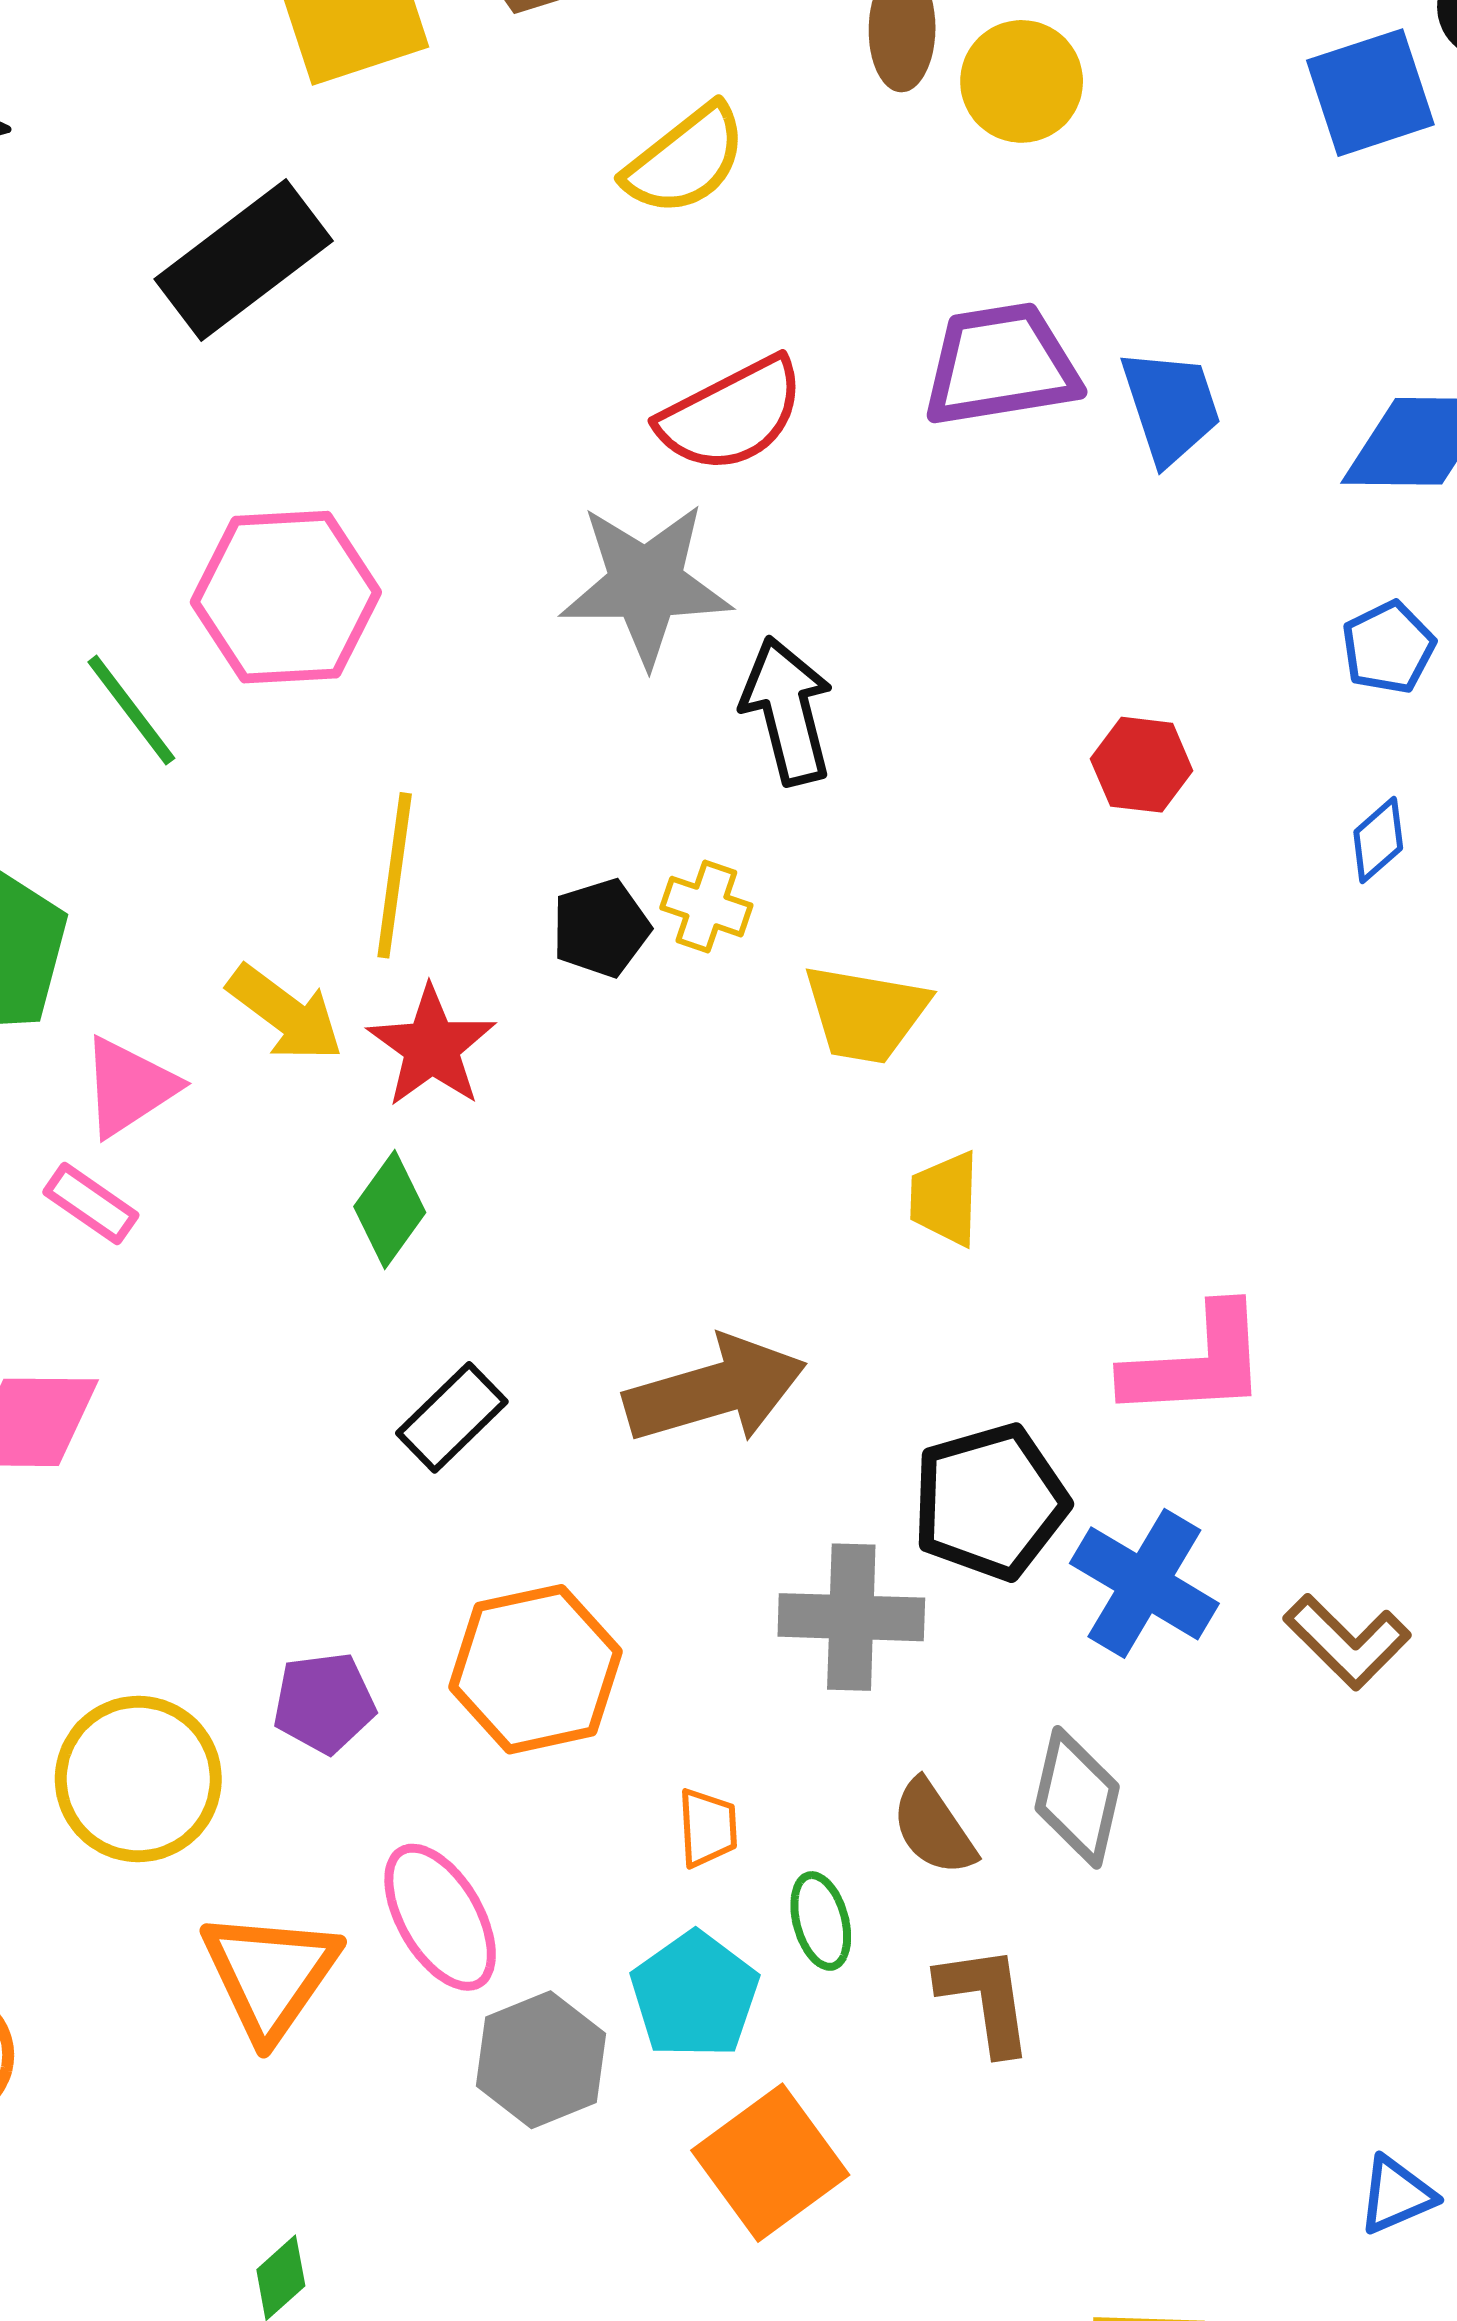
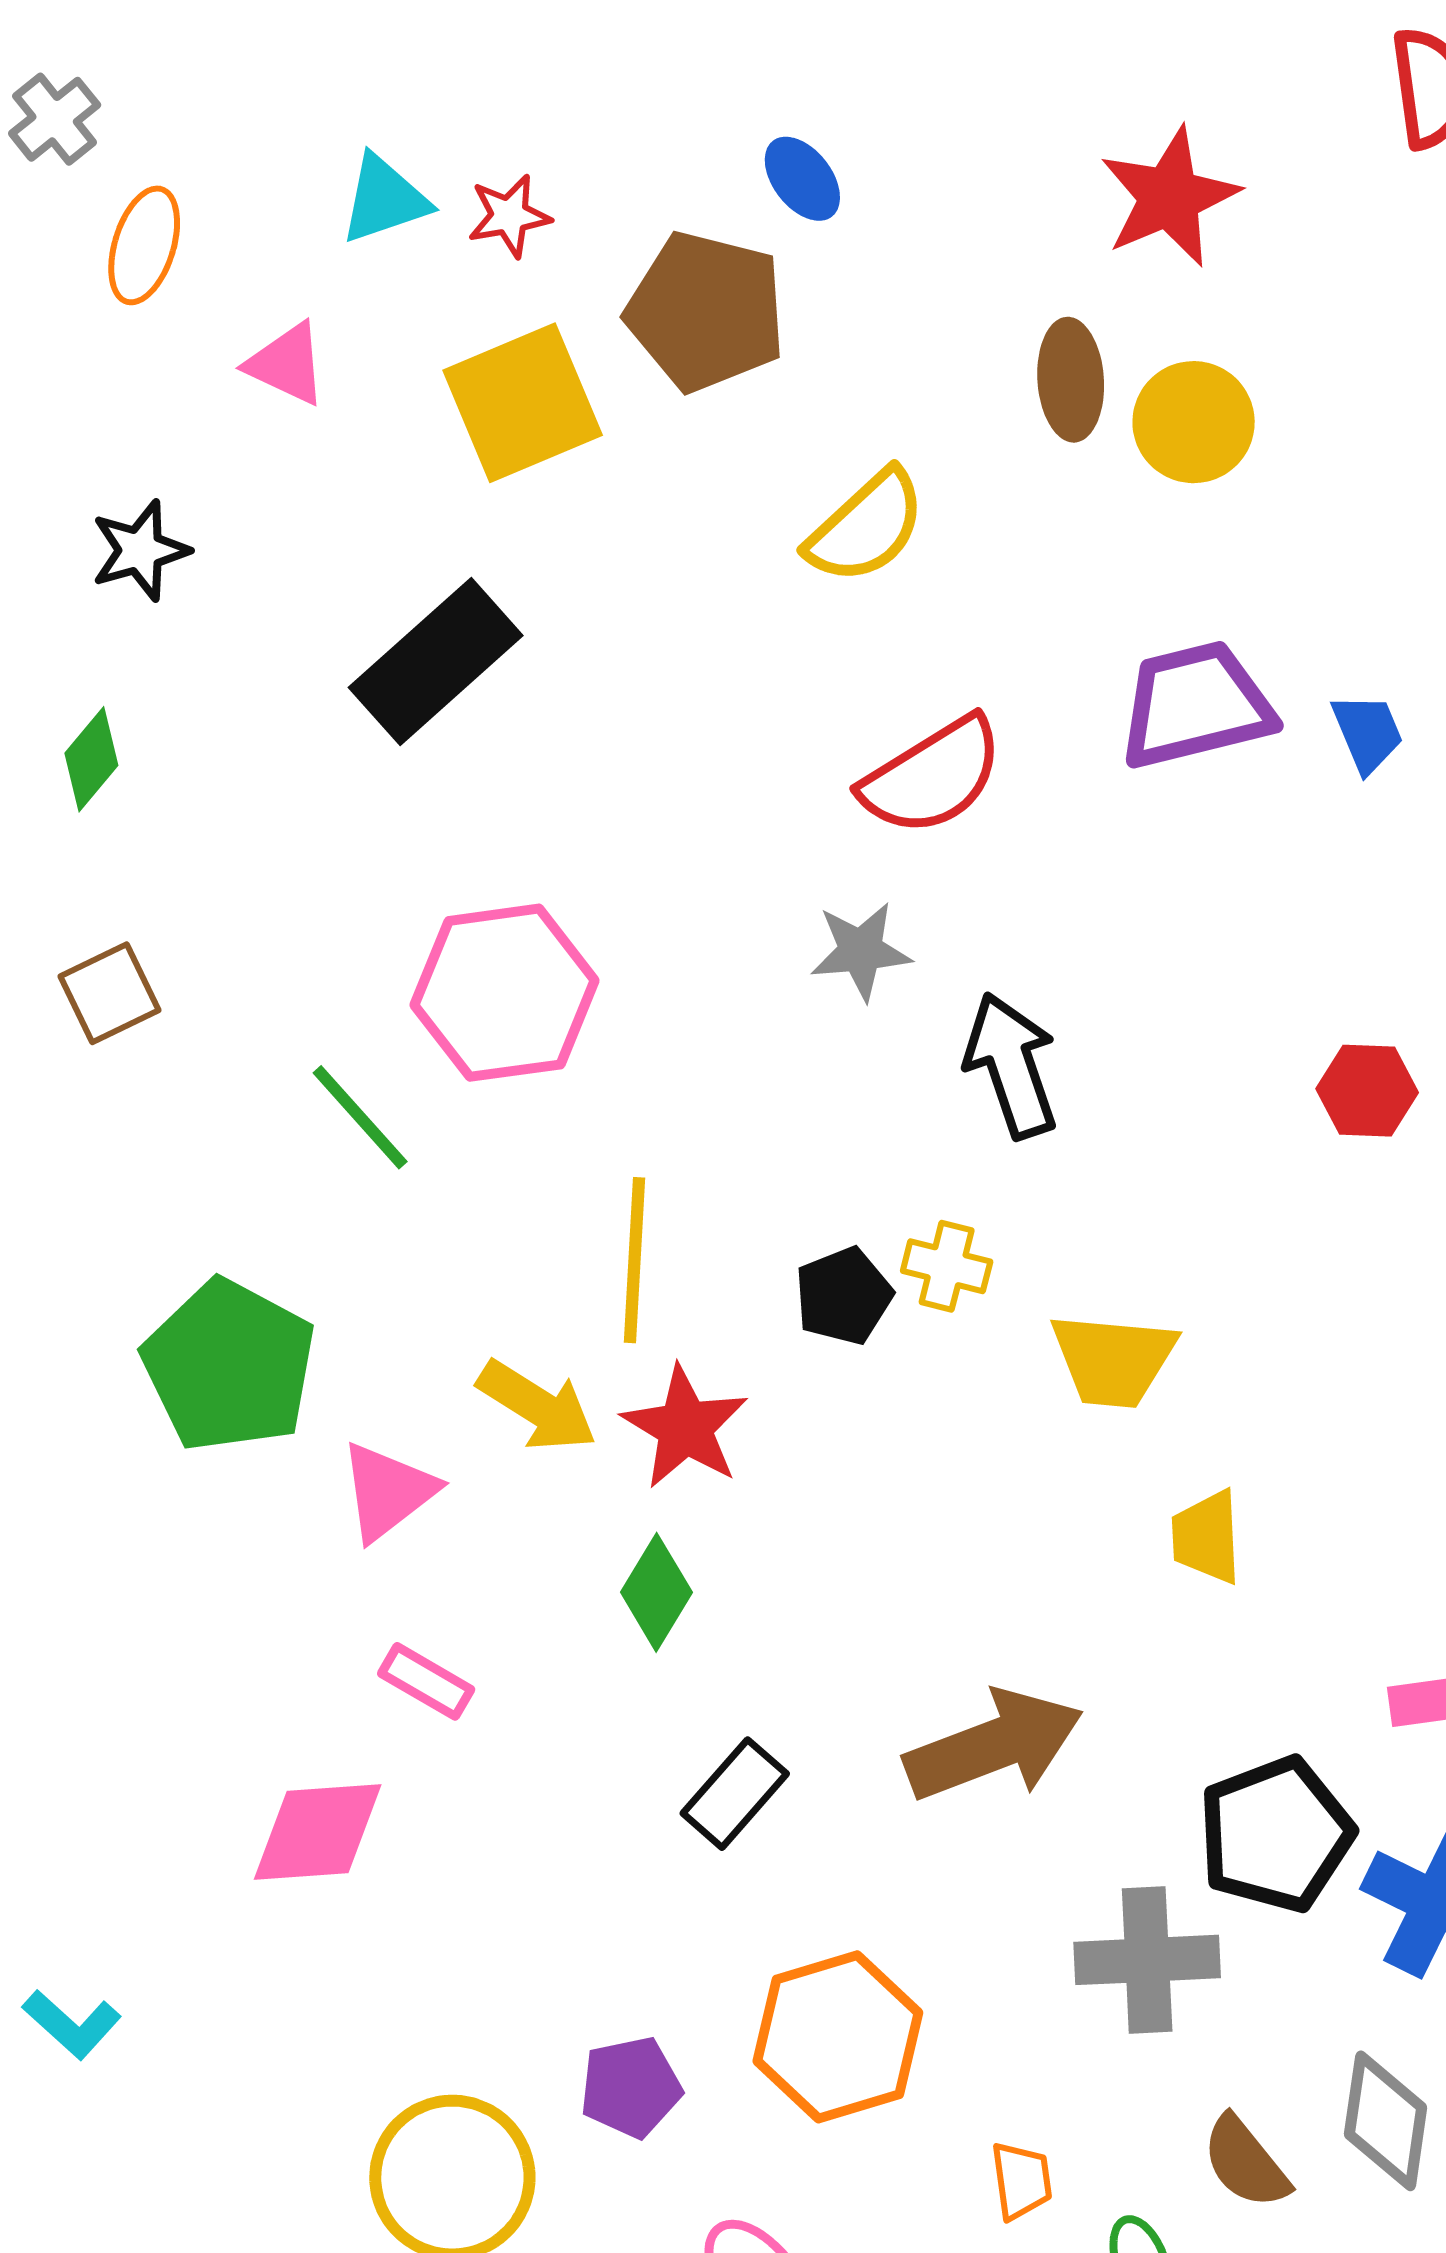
blue trapezoid: (1171, 406) -> (1367, 733), size x0.7
gray star: (646, 584) -> (861, 951), size x0.6
pink rectangle: (91, 1204) -> (426, 1681), moved

